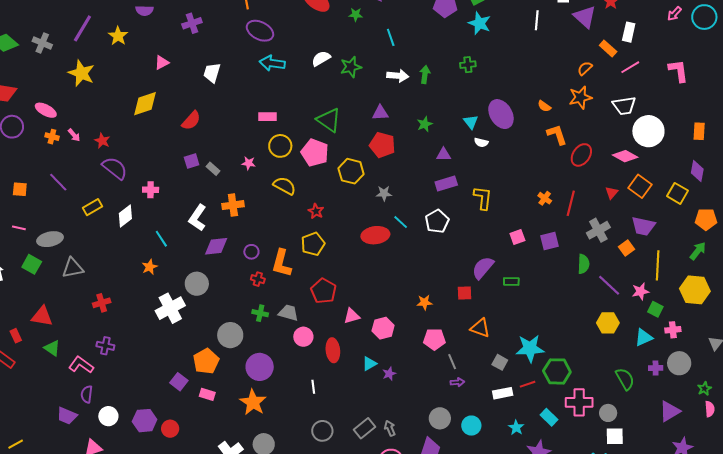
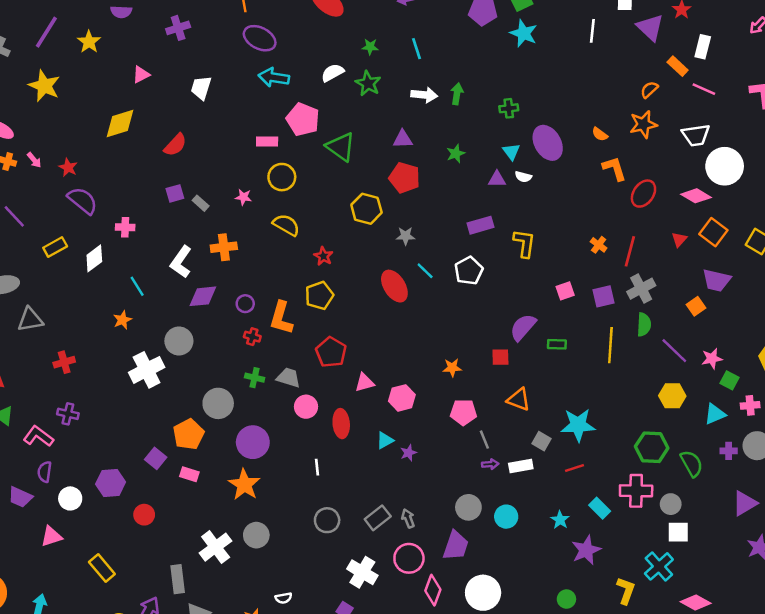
green star: (356, 15) -> (370, 47), moved
green cross: (468, 65) -> (509, 108), moved
green star: (351, 67) -> (368, 83), turned -30
pink line: (630, 67) -> (704, 89), turned 54
pink pentagon: (315, 153) -> (303, 119), moved
purple triangle: (444, 155) -> (497, 179), moved
gray cross: (598, 230) -> (641, 289), moved
red ellipse: (375, 235) -> (394, 286), turned 64
yellow line: (658, 265) -> (610, 345), moved
green hexagon: (557, 371) -> (652, 447), moved
white rectangle: (503, 393) -> (521, 466), moved
purple hexagon: (145, 421) -> (111, 483), moved

